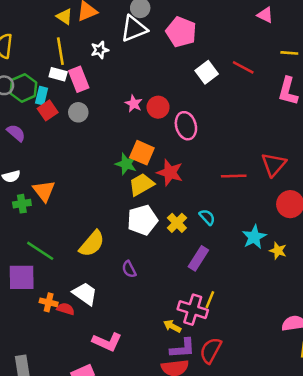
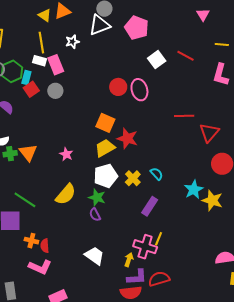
pink triangle: (265, 15) -> (203, 15), turned 32
pink star: (134, 104) -> (66, 154), moved
pink ellipse: (186, 126) -> (139, 90), moved
green star: (126, 164) -> (97, 197), moved
red line: (234, 176) -> (184, 116), moved
green cross: (22, 204) -> (10, 154), moved
yellow star: (278, 251) -> (212, 200), size x1.5
white trapezoid: (85, 294) -> (94, 256), moved
red semicircle: (66, 309) -> (45, 246), turned -112
yellow arrow: (172, 326) -> (129, 260), turned 80
pink L-shape: (107, 342) -> (40, 267), moved
red semicircle: (211, 350) -> (159, 279), turned 45

